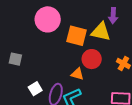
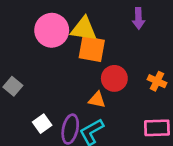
yellow triangle: (101, 32) -> (84, 29), moved
gray square: (15, 59) -> (13, 86), turned 32

